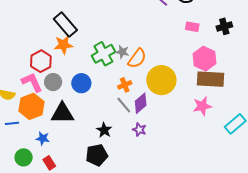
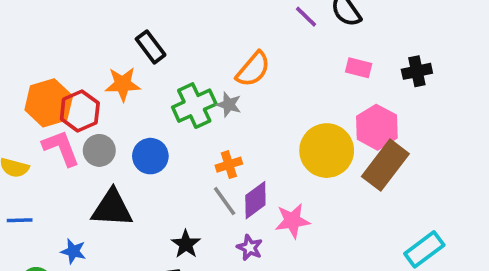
black rectangle: (65, 25) -> (151, 47), moved, size x0.7
orange semicircle: (137, 58) -> (253, 69), moved
brown rectangle: (211, 79) -> (385, 165), turned -60
yellow circle: (161, 80) -> (327, 151), moved
orange hexagon: (31, 106) -> (49, 103), moved
pink star: (202, 106) -> (292, 221), moved

